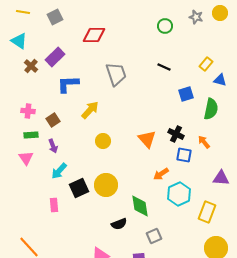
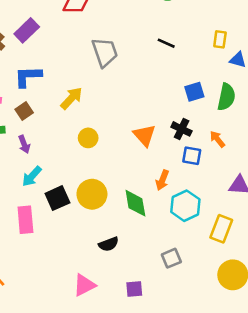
yellow rectangle: (206, 64) -> (220, 39), turned -32
blue L-shape: (68, 84) -> (28, 76), moved
blue square: (186, 94) -> (194, 92), moved
orange arrow: (161, 174) -> (162, 180), turned -35
pink rectangle: (54, 205) -> (25, 220), size x1.5
green diamond: (140, 206) -> (135, 203), moved
gray square: (154, 236) -> (171, 258), moved

